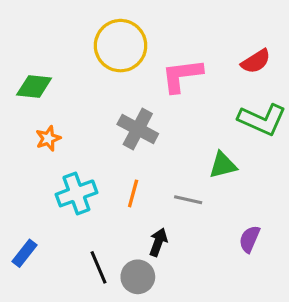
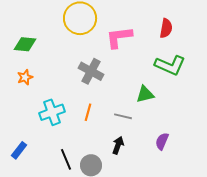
red semicircle: (256, 61) -> (166, 28), turned -48
orange star: (48, 138) -> (25, 77), moved
black arrow: (158, 242) -> (118, 145), moved

